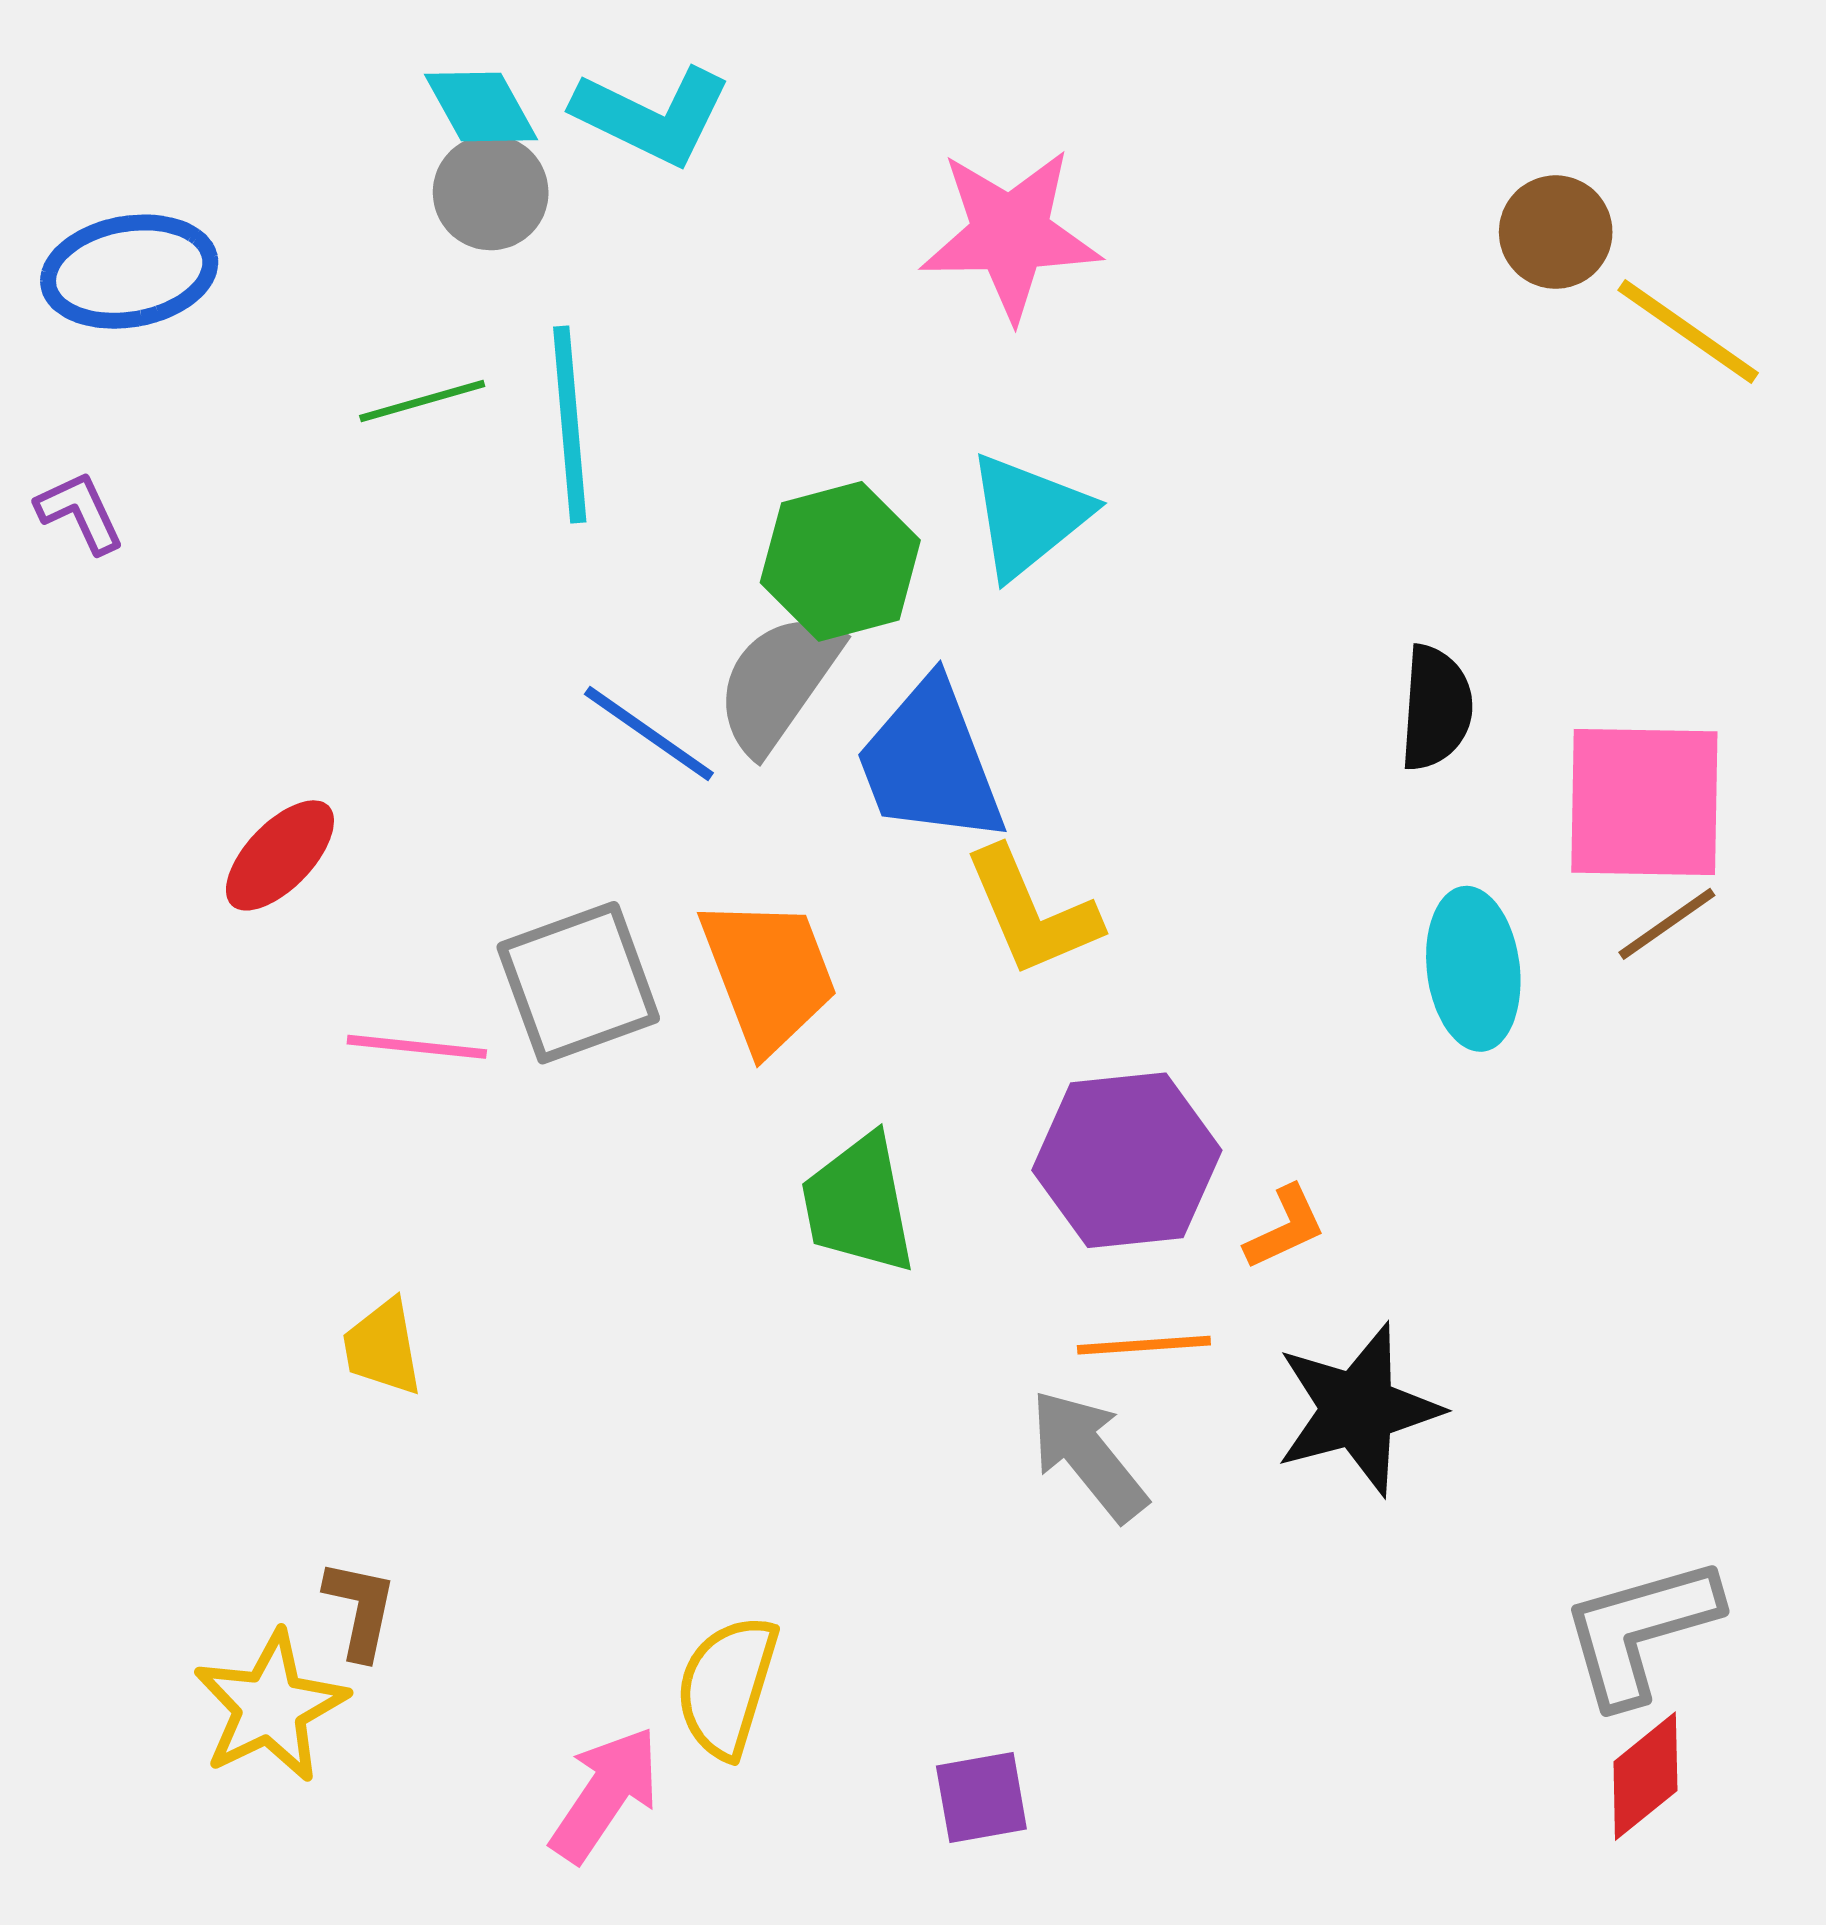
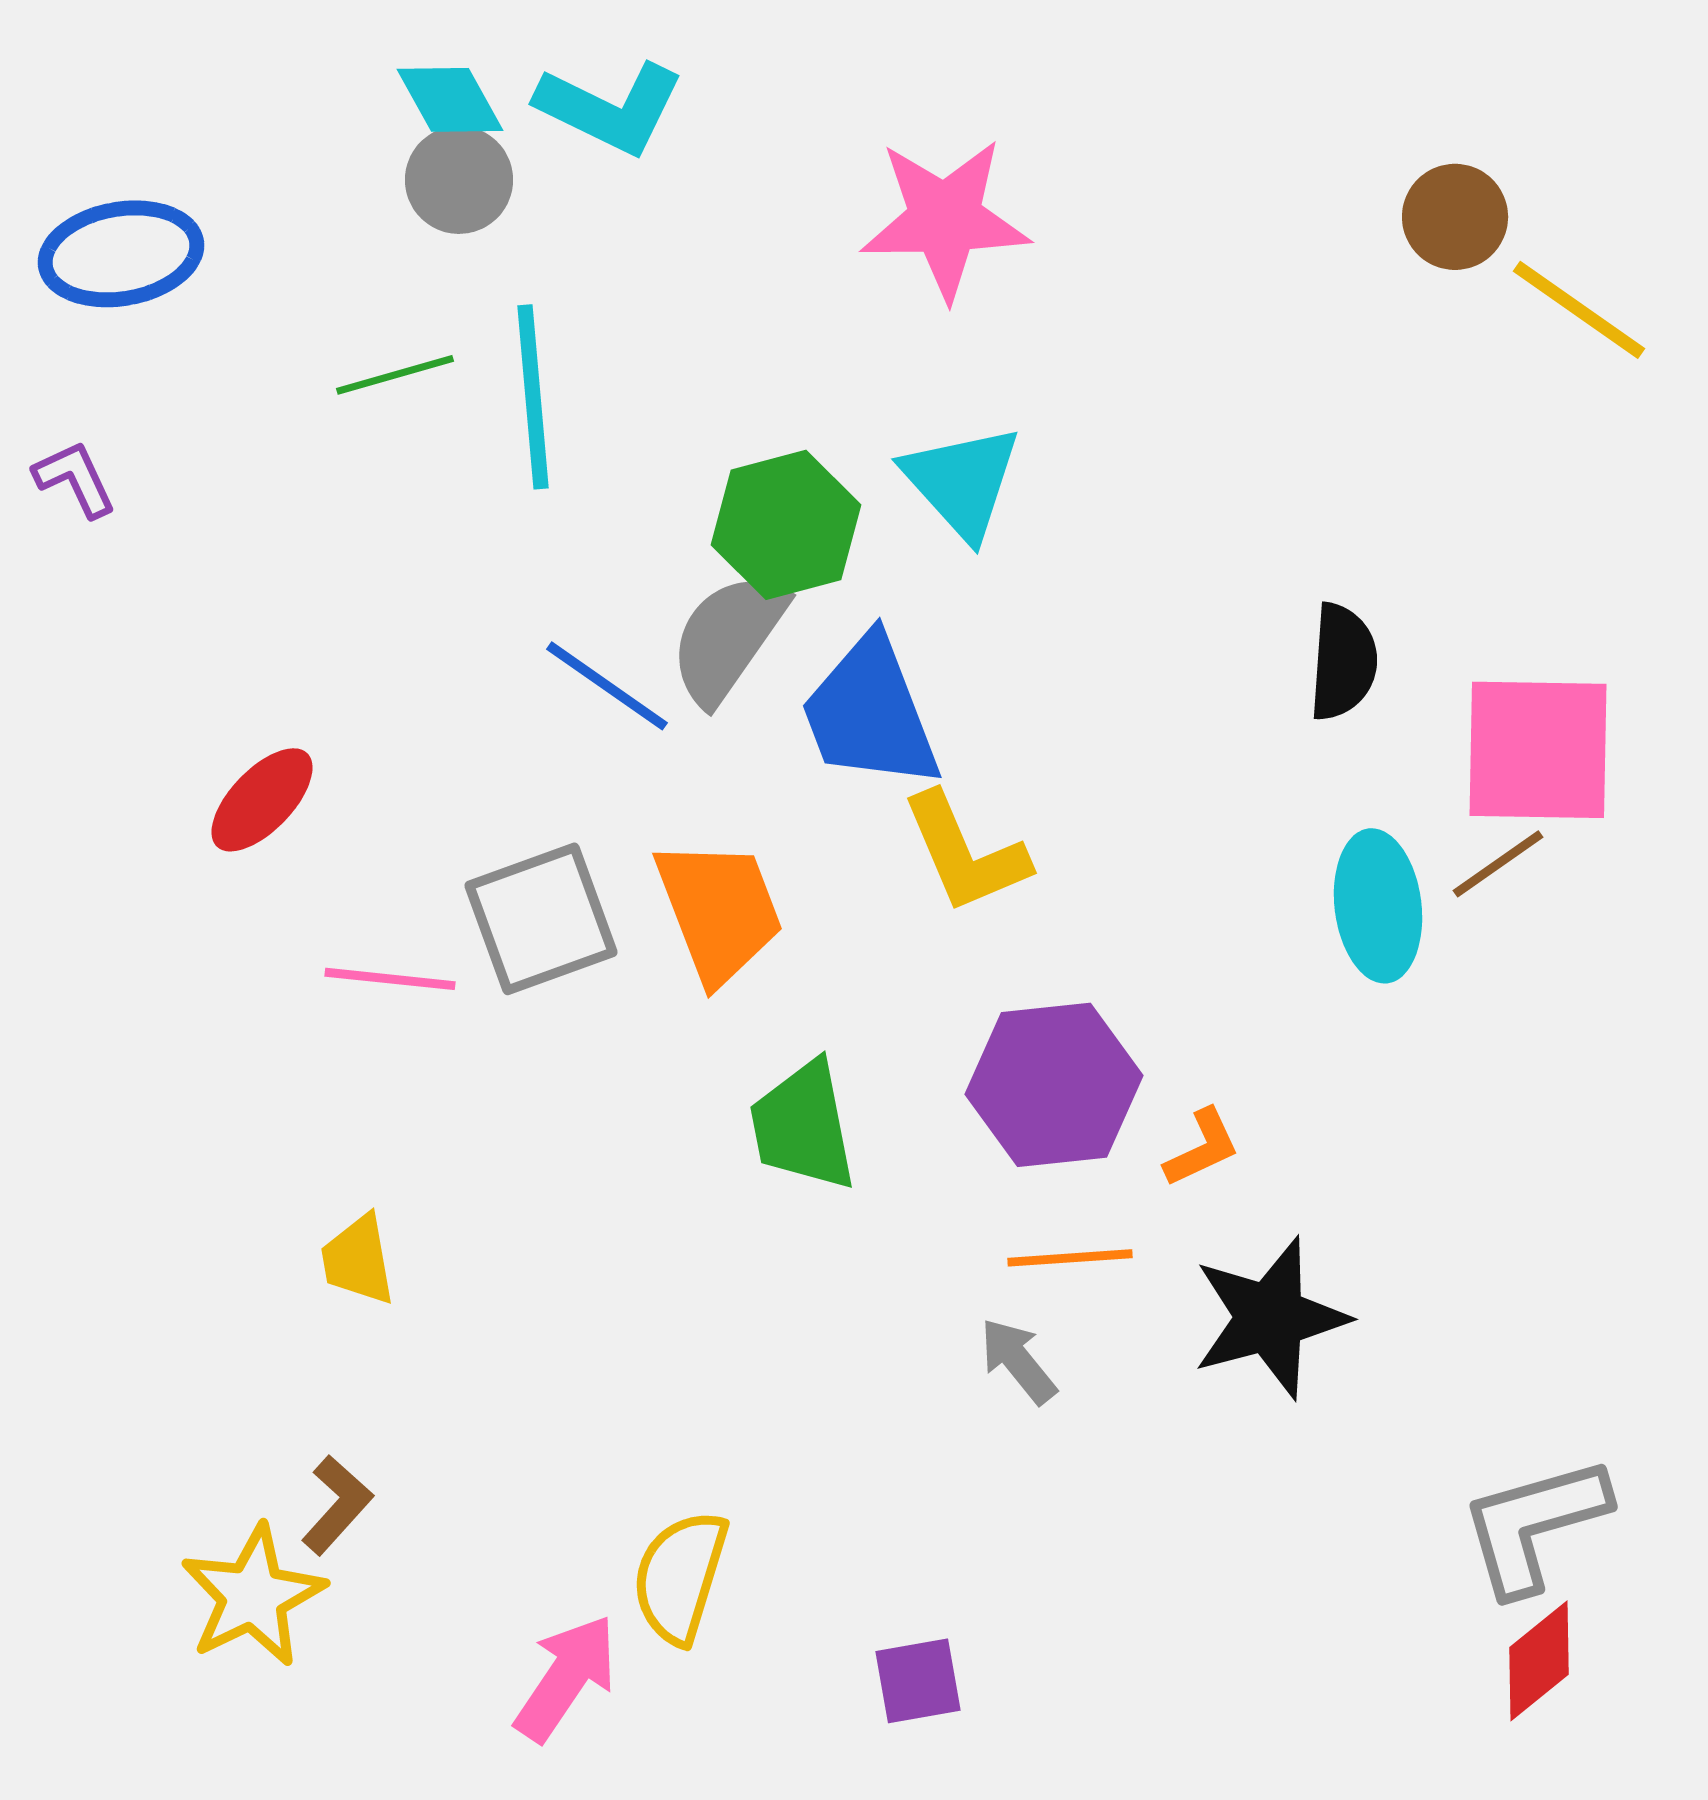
cyan triangle: (1028, 515) -> (962, 482), turned -33
brown line: (1667, 924) -> (1498, 864), moved
gray arrow: (1088, 1455) -> (1018, 1361), size x0.7
brown L-shape: (360, 1609) -> (337, 1505), turned 30

